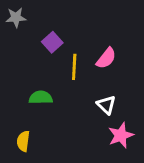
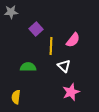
white triangle: (106, 105) -> (64, 66), moved
pink star: (121, 135) -> (71, 92), moved

